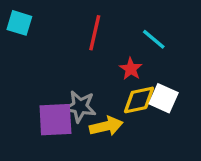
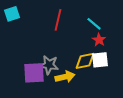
cyan square: (19, 23) -> (12, 14), turned -35
red star: (131, 69) -> (99, 40), moved
white square: (164, 98) -> (100, 60), turned -30

